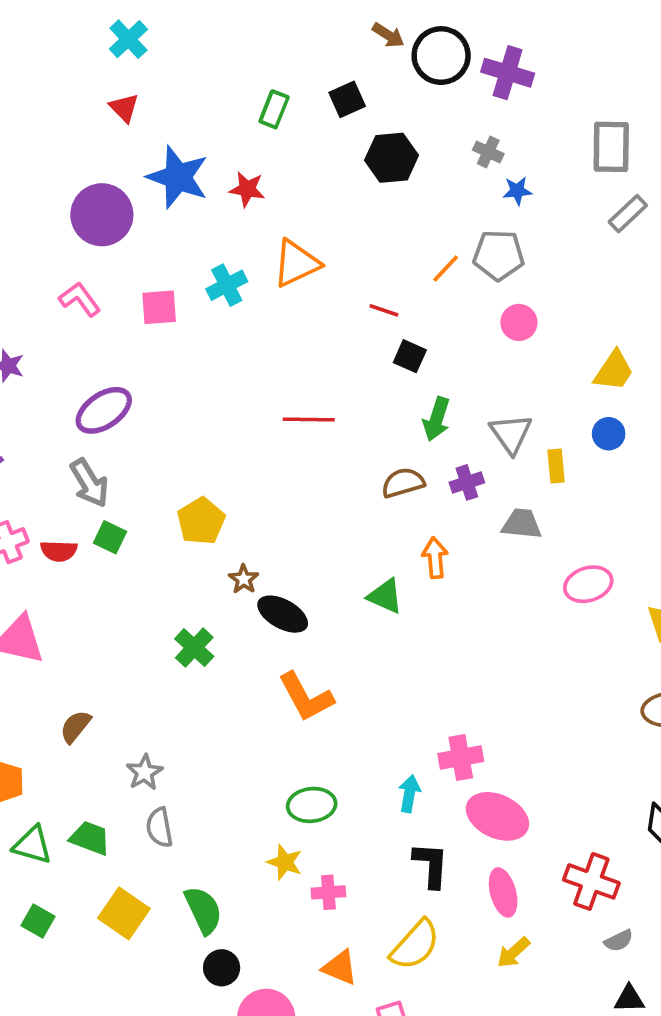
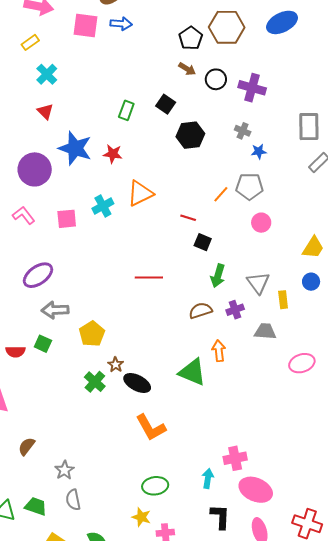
black circle: (441, 56) -> (216, 79), size x0.7
black square: (347, 99) -> (166, 104), turned -30
gray arrow: (89, 483) -> (55, 310), moved, turned 120
green triangle: (385, 596) -> (192, 372), size x1.4
green cross: (194, 648) -> (95, 382), moved

